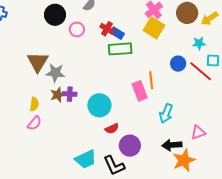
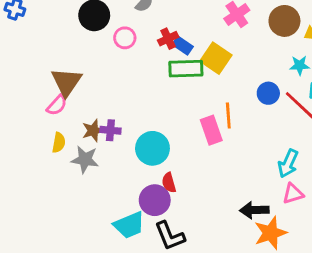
yellow square: (154, 28) -> (216, 58), moved
red cross: (107, 29) -> (168, 39), turned 32
gray star: (55, 73) -> (85, 159), moved
cyan arrow: (166, 113) -> (288, 163), moved
pink semicircle: (34, 123) -> (57, 105), moved
red semicircle: (112, 129) -> (169, 183), turned 96
purple circle: (130, 146) -> (155, 200), moved

